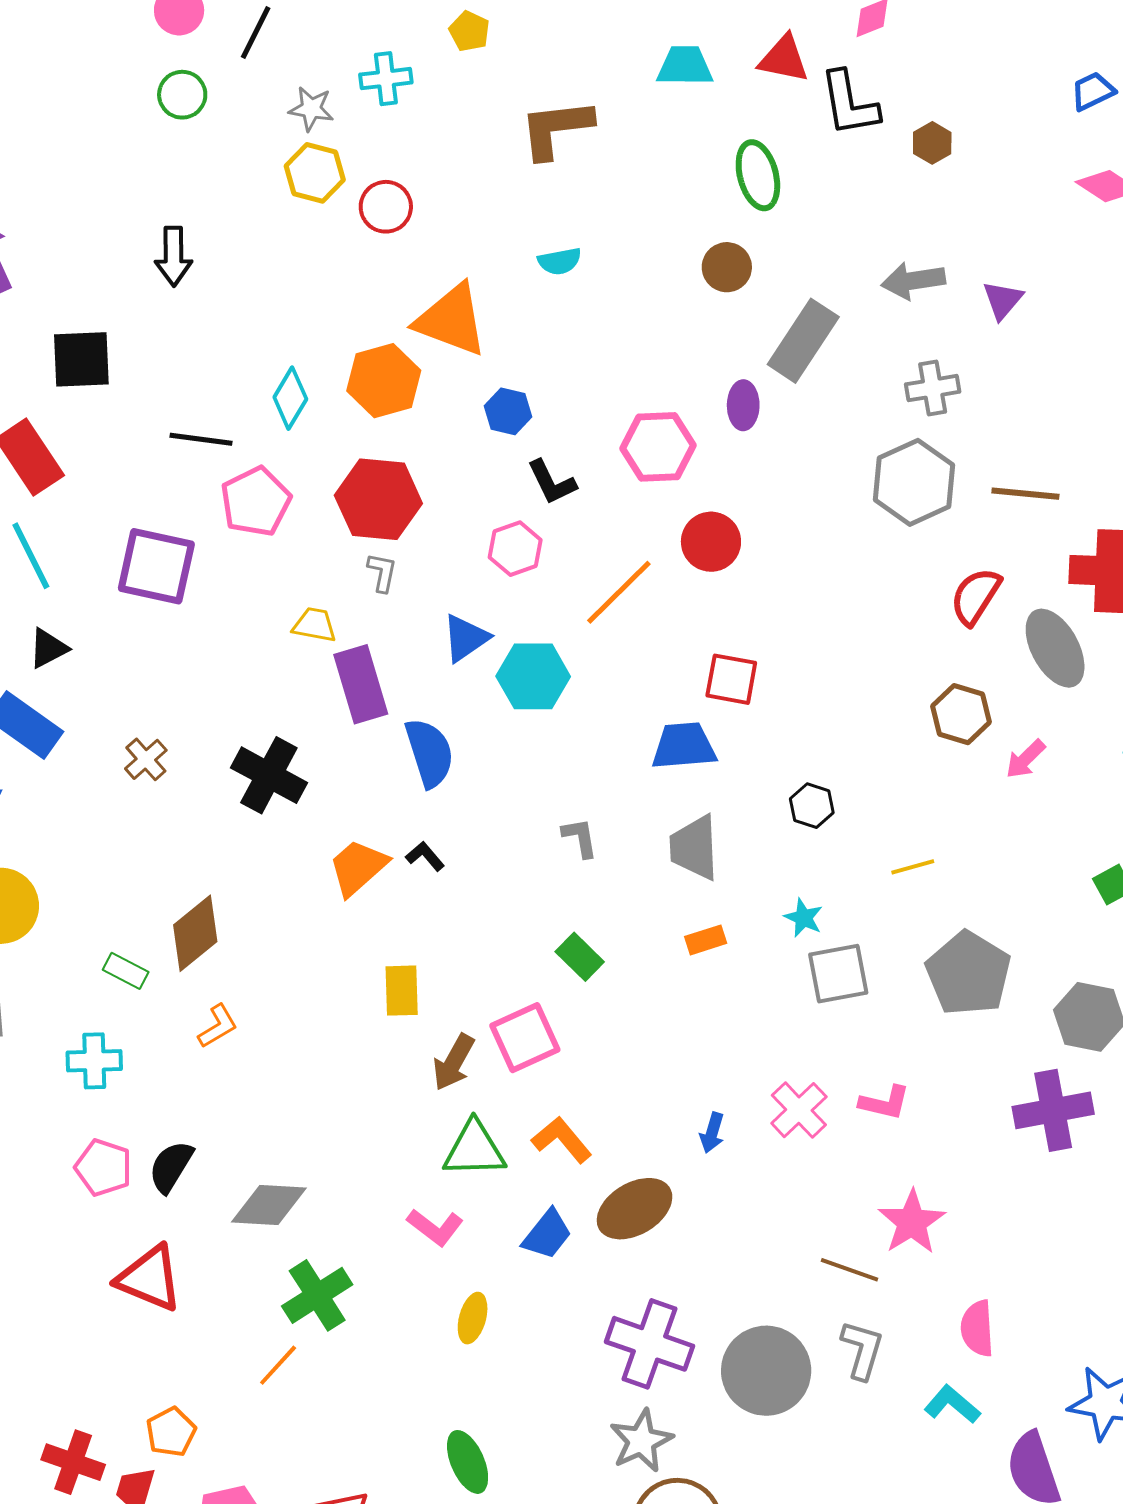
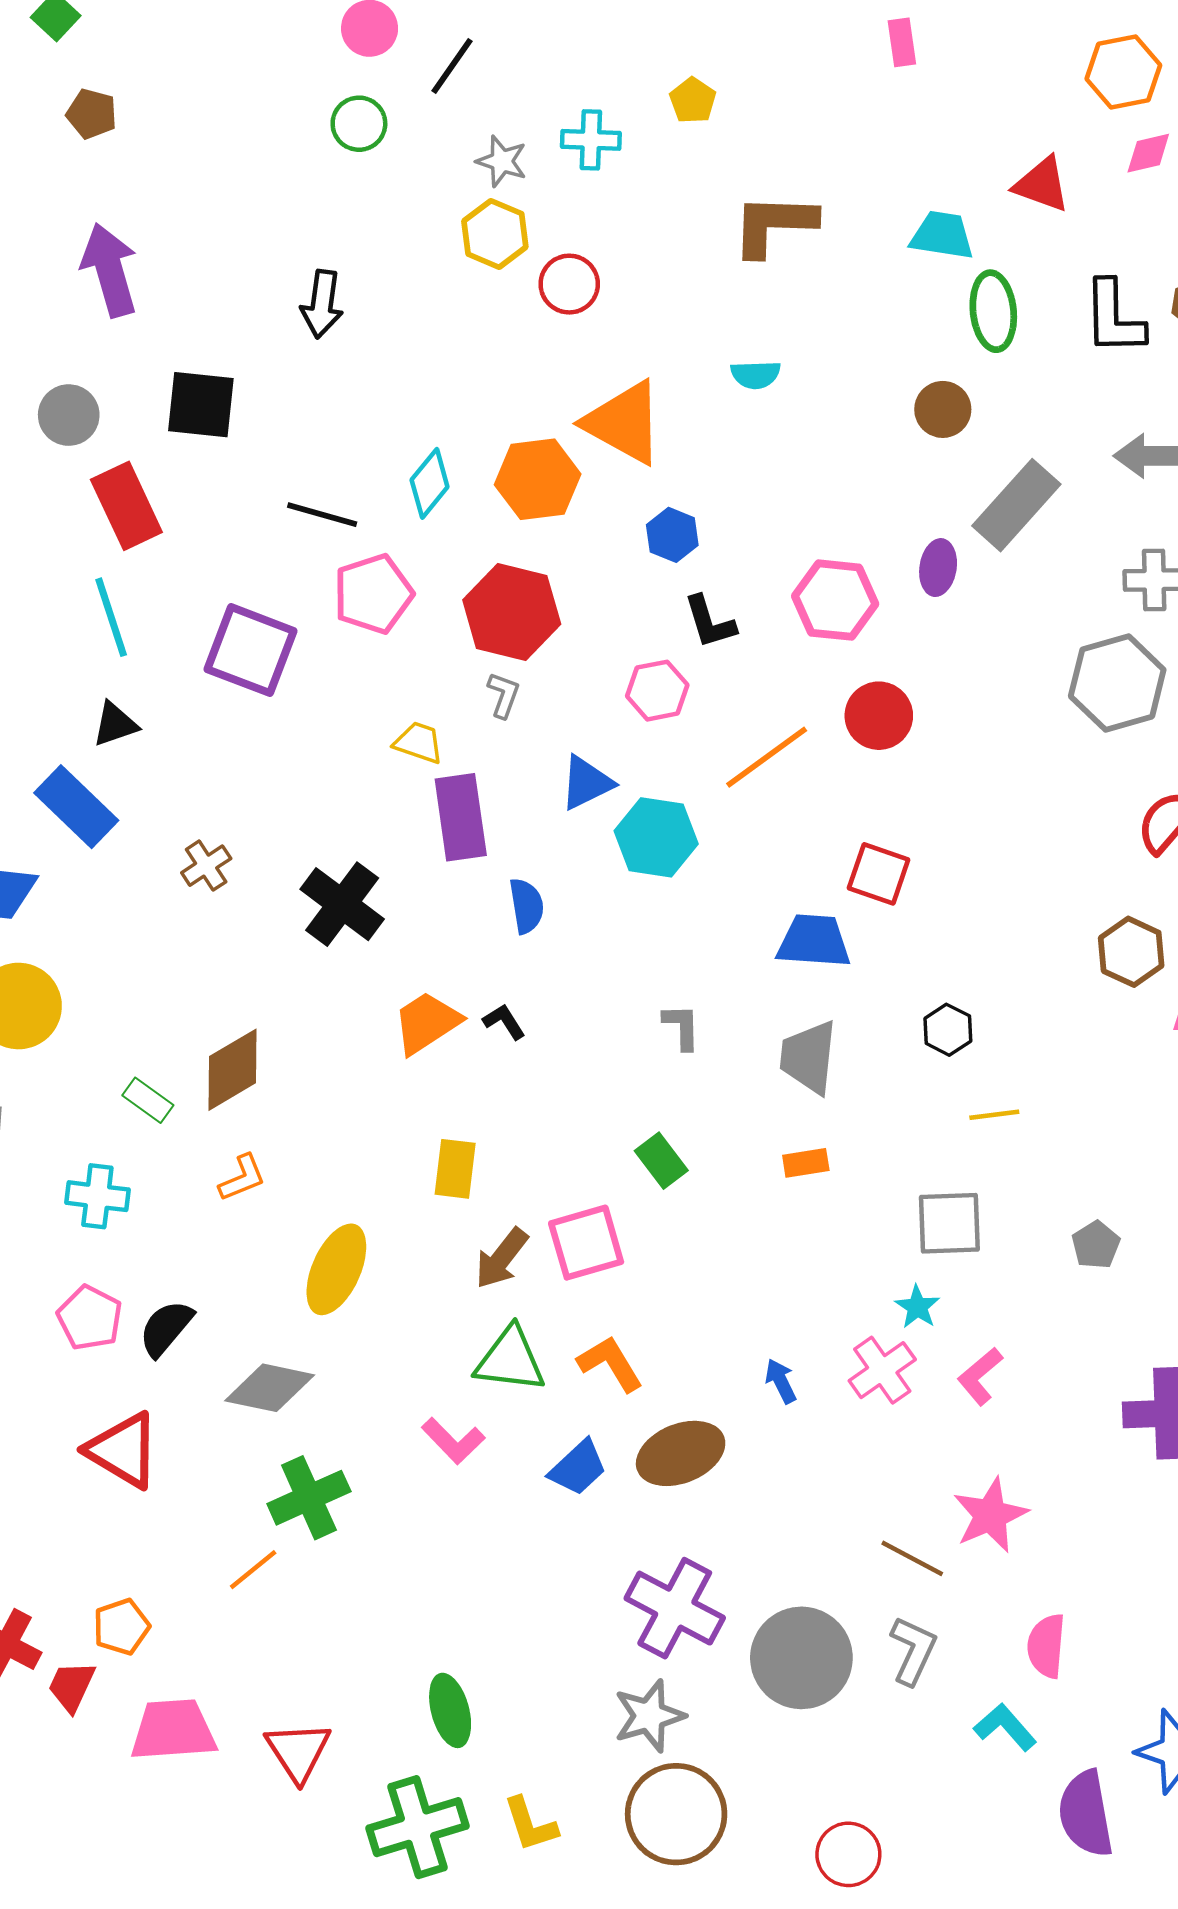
cyan trapezoid: (685, 66) -> (942, 235), moved
black L-shape: (849, 104) -> (1114, 318), moved
blue semicircle: (429, 753) -> (526, 906), size x0.7
yellow line: (913, 867) -> (994, 1115), moved
cyan star: (804, 918) -> (917, 1307), moved
gray pentagon: (968, 973) -> (1096, 1245), size x0.5
pink L-shape: (885, 1103) -> (980, 1376), turned 118
blue arrow: (712, 1133) -> (781, 1381), turned 129
yellow ellipse: (473, 1318) -> (336, 1269), moved, size x1.6

